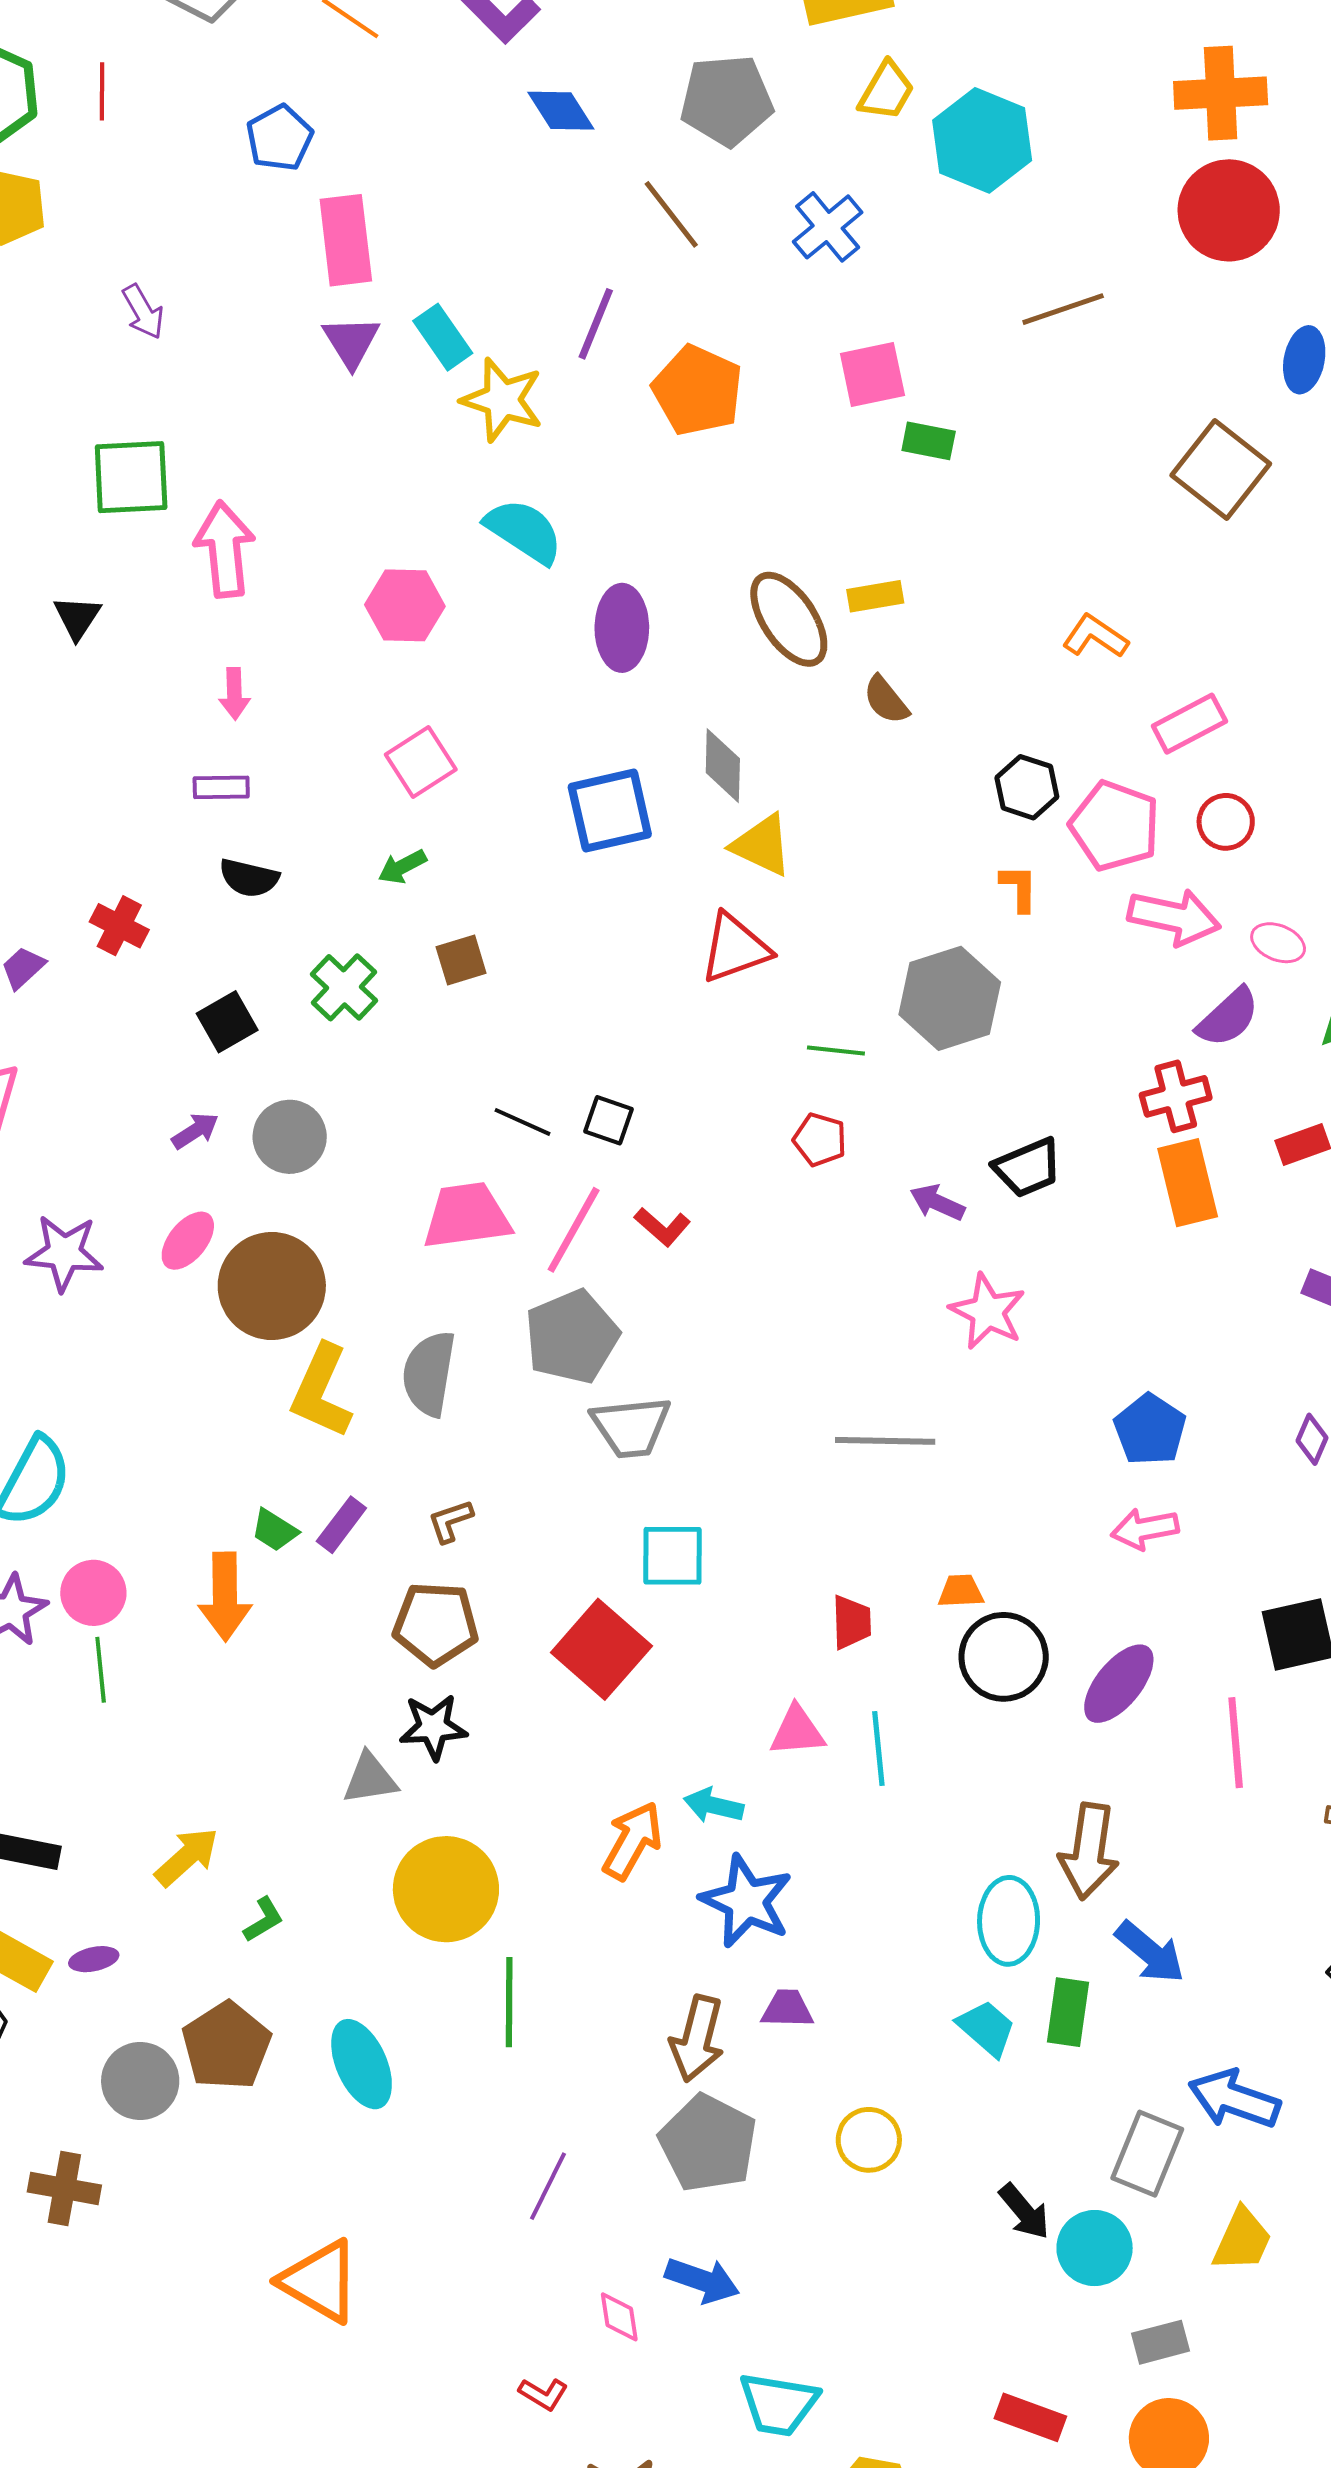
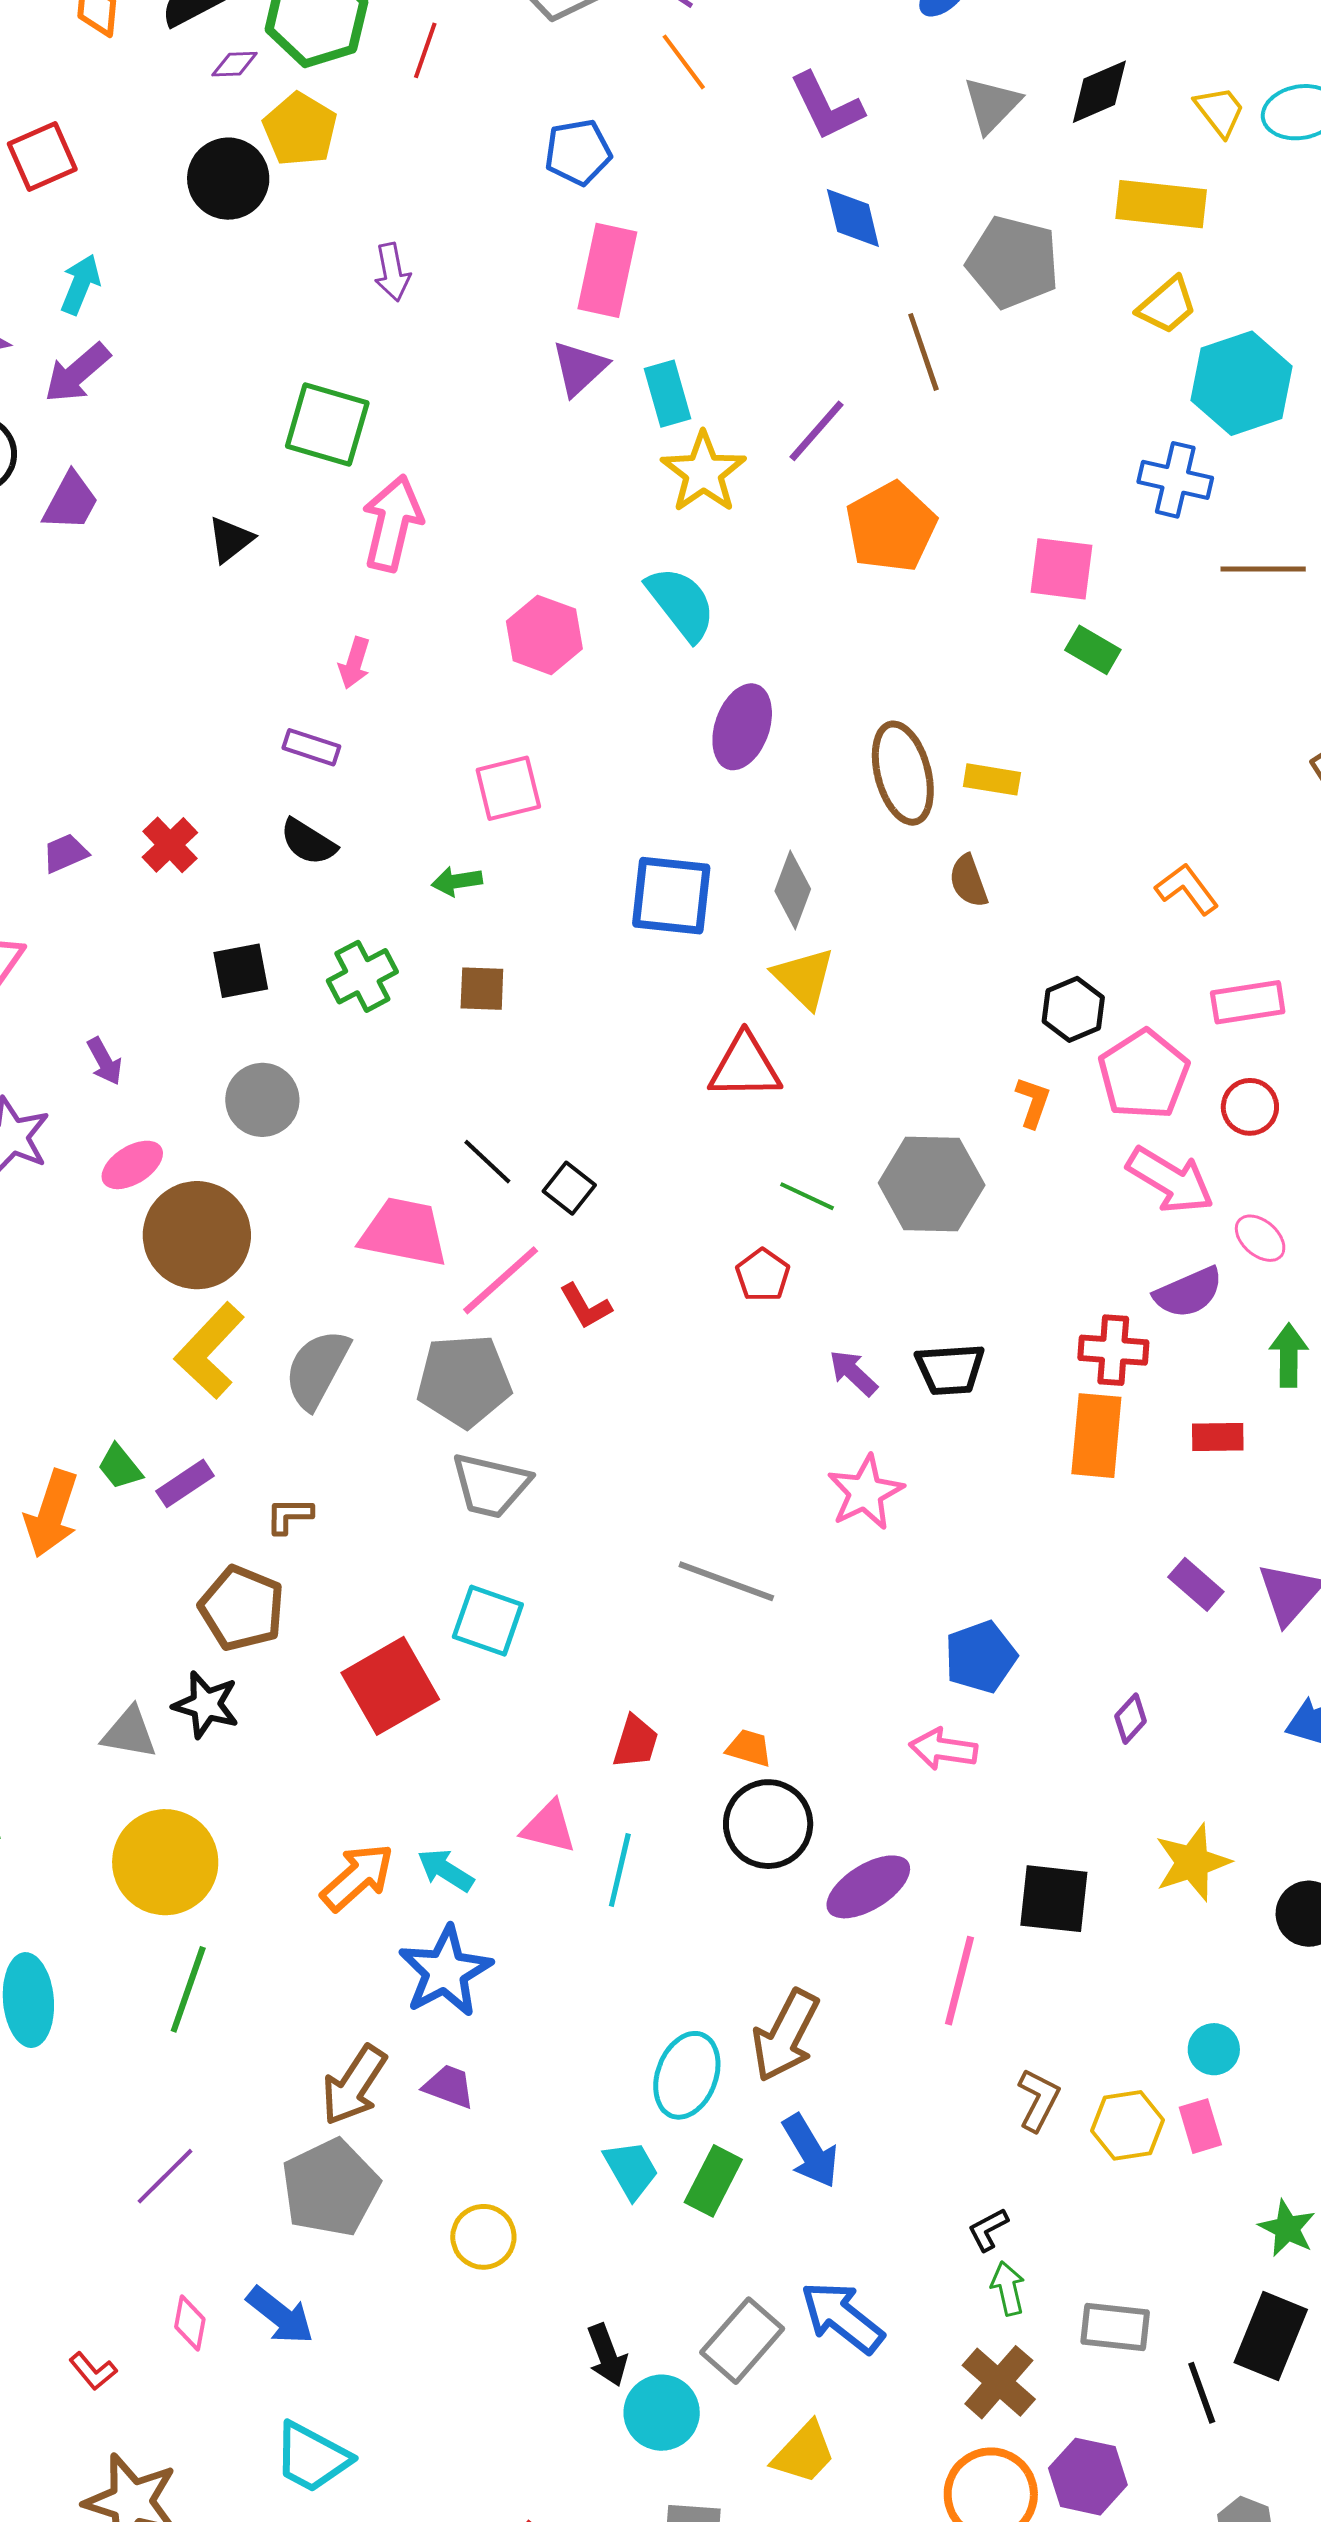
blue cross: (828, 227) -> (1175, 480), moved, turned 34
purple arrow: (195, 1131) -> (105, 1061), moved, turned 75

